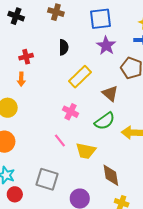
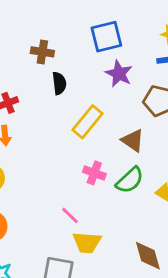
brown cross: (56, 12) -> (42, 52), moved
pink cross: (71, 112) -> (94, 173), moved
yellow trapezoid: (86, 151) -> (87, 243), moved

